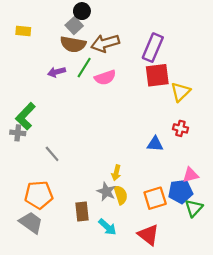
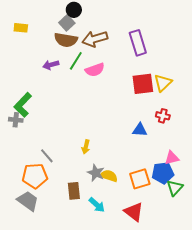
purple rectangle: (153, 48) -> (138, 43), turned -40
red square: (157, 75) -> (143, 84), moved
gray line: (52, 154) -> (47, 156), moved
yellow arrow: (116, 173) -> (86, 147), moved
yellow semicircle: (121, 195) -> (109, 176), turned -54

